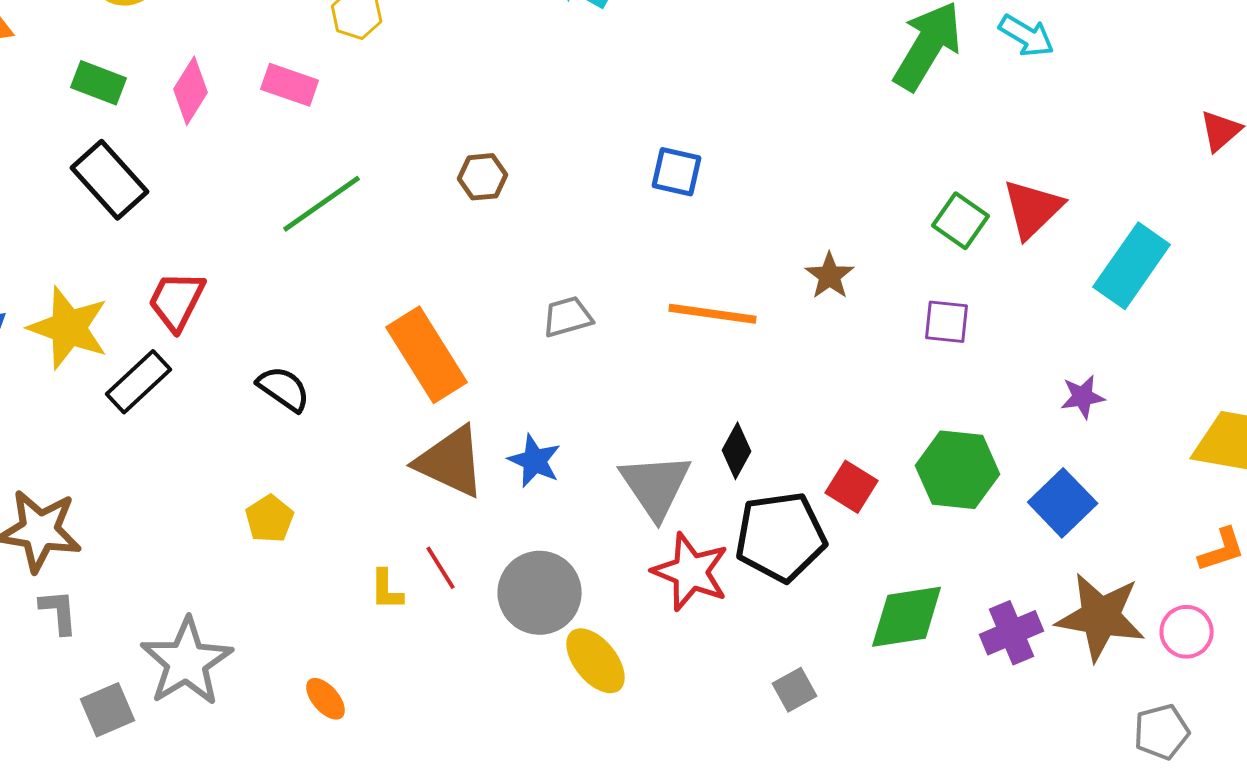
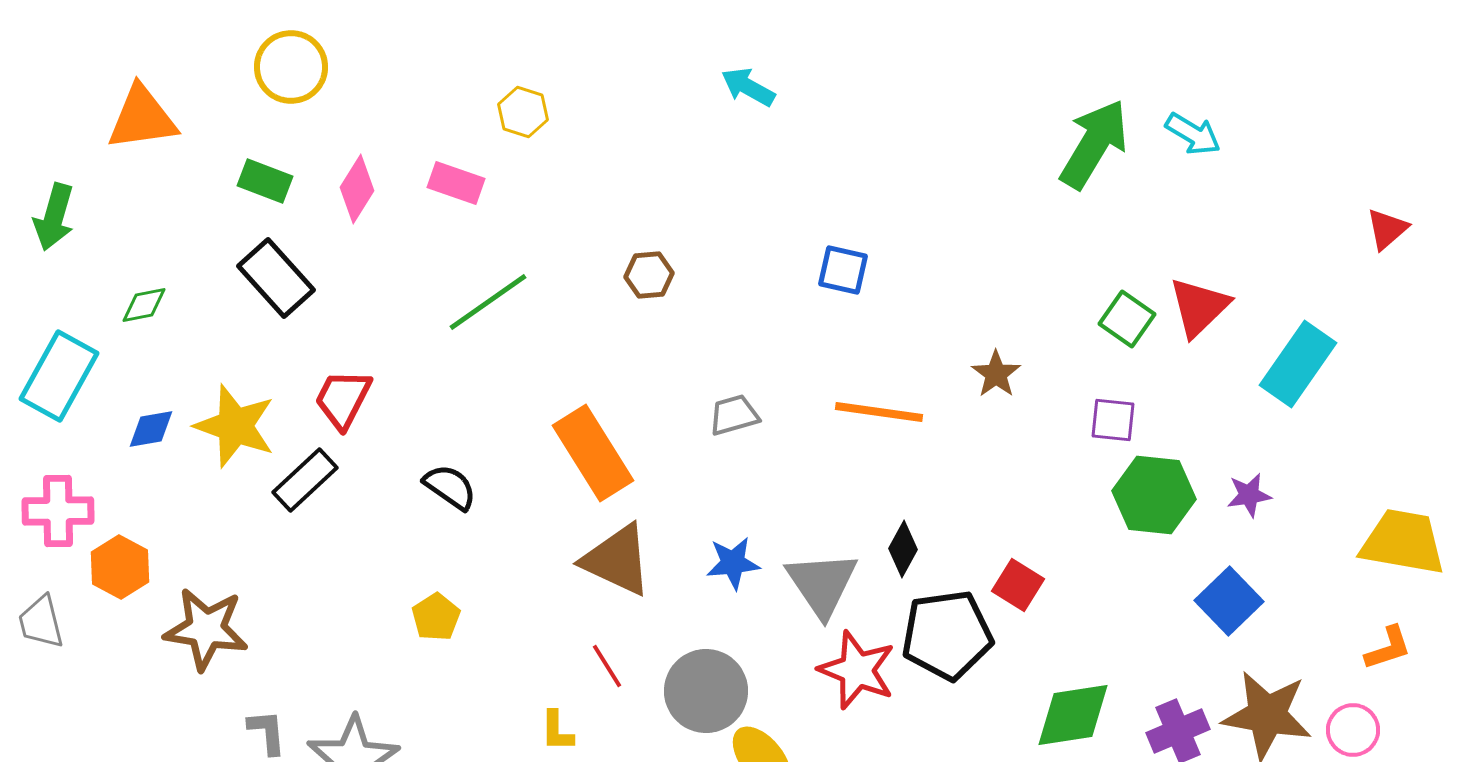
blue star: (535, 461) -> (733, 563), moved, turned -30
green hexagon: (958, 470) -> (1154, 495), moved
yellow L-shape: (387, 590) -> (557, 731), moved
gray L-shape: (59, 612) -> (267, 732), moved

